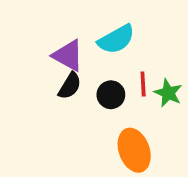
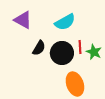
purple triangle: (68, 55) -> (23, 20), moved
black circle: (111, 95) -> (62, 53), size x1.5

